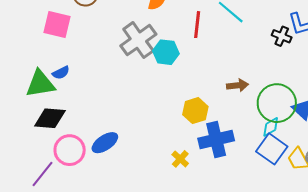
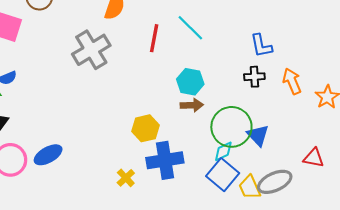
black cross: (282, 36) -> (254, 77), moved, turned -30
cyan hexagon: (166, 52) -> (190, 82), moved

